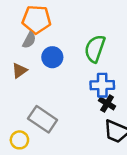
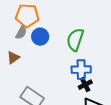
blue circle: (52, 57) -> (40, 37), moved
black cross: (107, 103) -> (85, 85), turned 32

